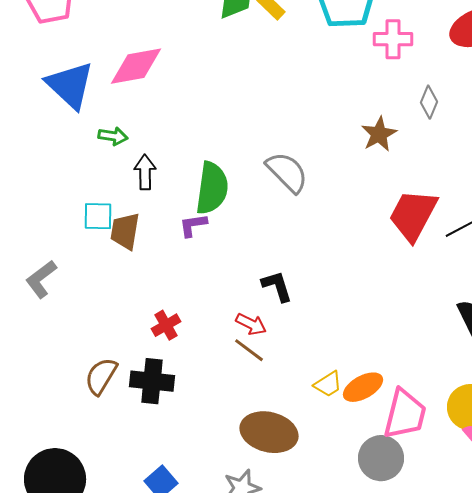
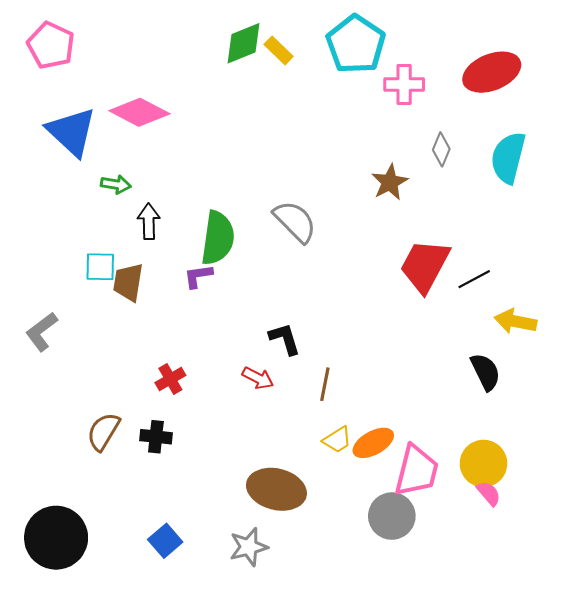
pink diamond: (136, 66) -> (139, 112), turned 38
brown line: (249, 350) -> (325, 384), moved, turned 64
black cross: (152, 381) -> (156, 437), size x0.7

